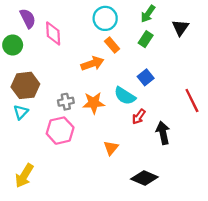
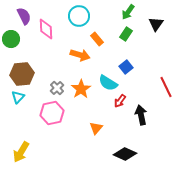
cyan circle: (105, 18) -> (79, 16), moved
orange arrow: (92, 63) -> (80, 55), turned 36
gray cross: (66, 102) -> (57, 88), turned -32
orange star: (94, 103) -> (81, 89), turned -30

